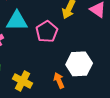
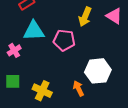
pink pentagon: (47, 32) -> (64, 40), turned -30

